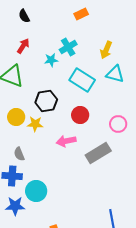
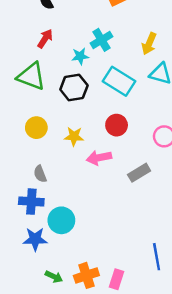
black hexagon: (46, 101) -> (74, 88), moved
yellow star: (35, 124) -> (74, 136), moved
gray rectangle: (98, 153) -> (139, 173), size x0.7

